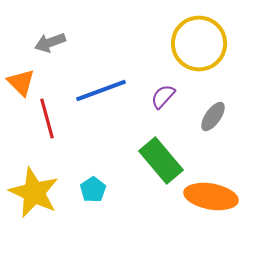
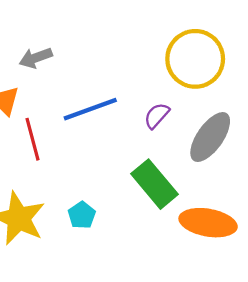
gray ellipse: (213, 116) -> (210, 137), size x1.6

